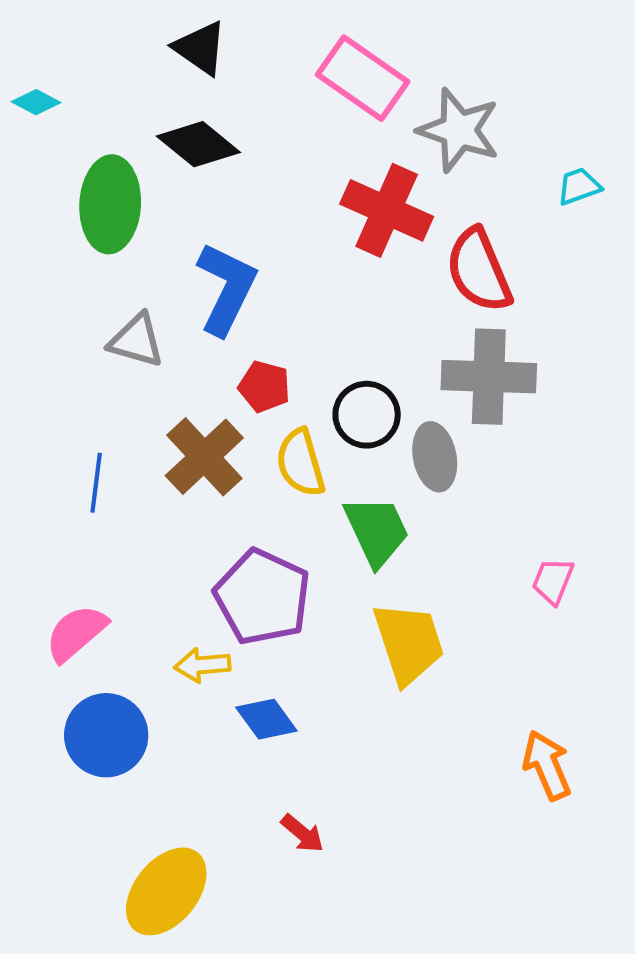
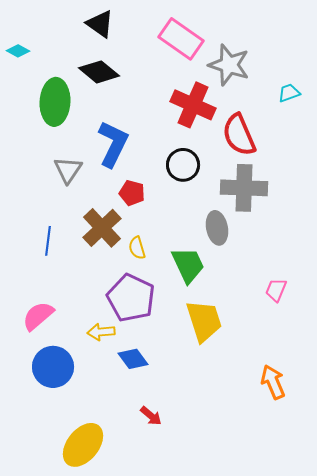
gray triangle: (136, 341) -> (68, 170), turned 48
black circle: (367, 415) -> (183, 165), moved
yellow semicircle: (300, 463) -> (137, 248), moved, size x0.7

